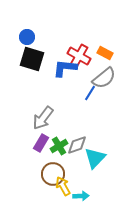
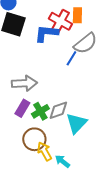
orange rectangle: (105, 53) -> (77, 15), moved, turned 63
gray arrow: (43, 118) -> (24, 83), turned -130
cyan arrow: (81, 196) -> (62, 161), turned -140

